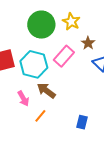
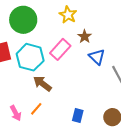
green circle: (41, 25) -> (23, 20), moved
pink arrow: (23, 98) -> (16, 113), moved

